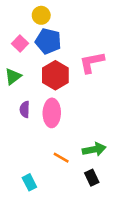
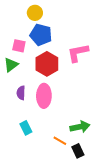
pink square: (20, 44) -> (19, 46), moved, turned -32
orange line: (61, 158) -> (60, 141), moved
cyan rectangle: (29, 182) -> (26, 128), moved

